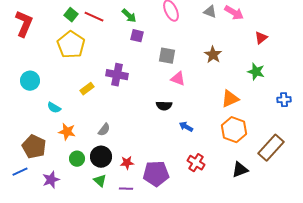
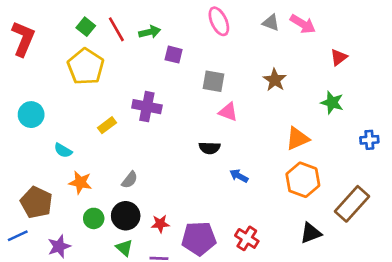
green arrow: (129, 16) -> (150, 32), moved, turned -56
red line: (94, 17) -> (116, 29), turned 36
red cross: (196, 163) -> (247, 238), moved

